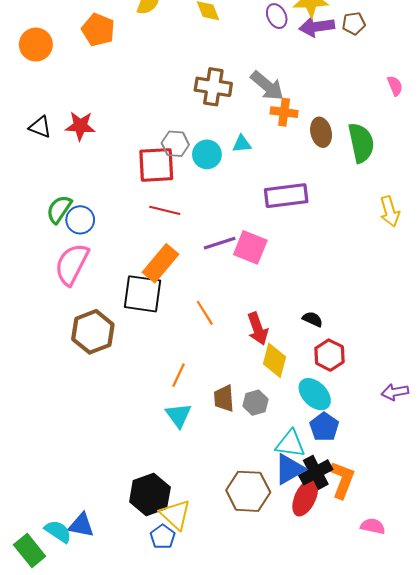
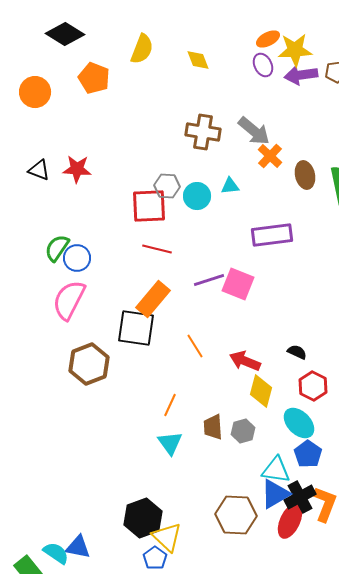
orange cross: (284, 112) -> (270, 156), turned 35
red arrow: (258, 329) -> (245, 361), turned 132

